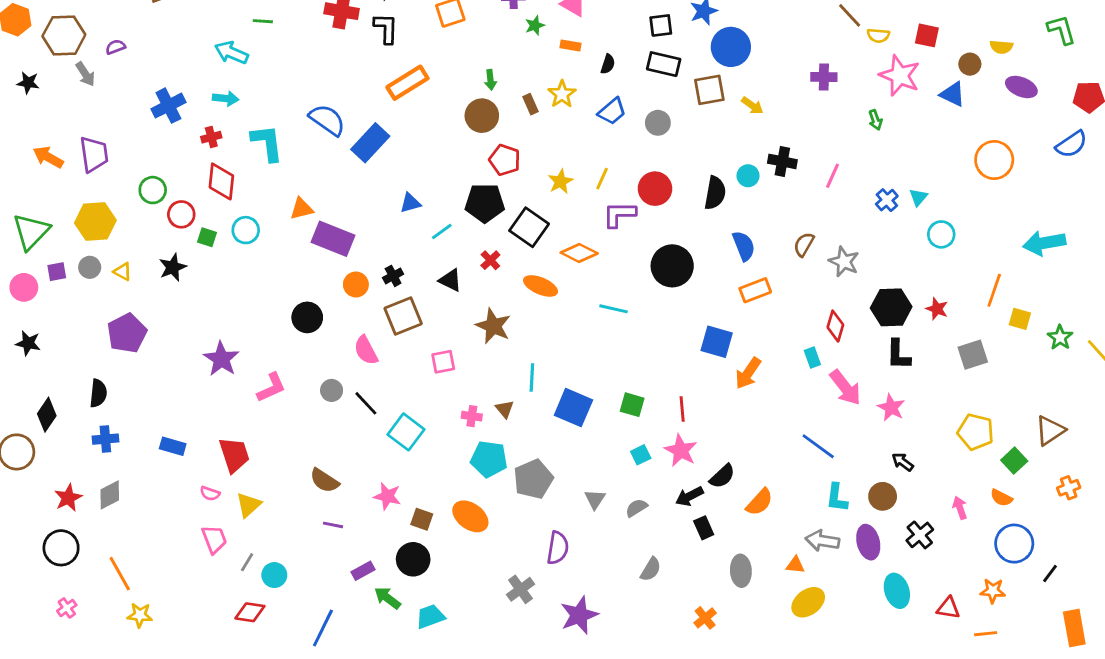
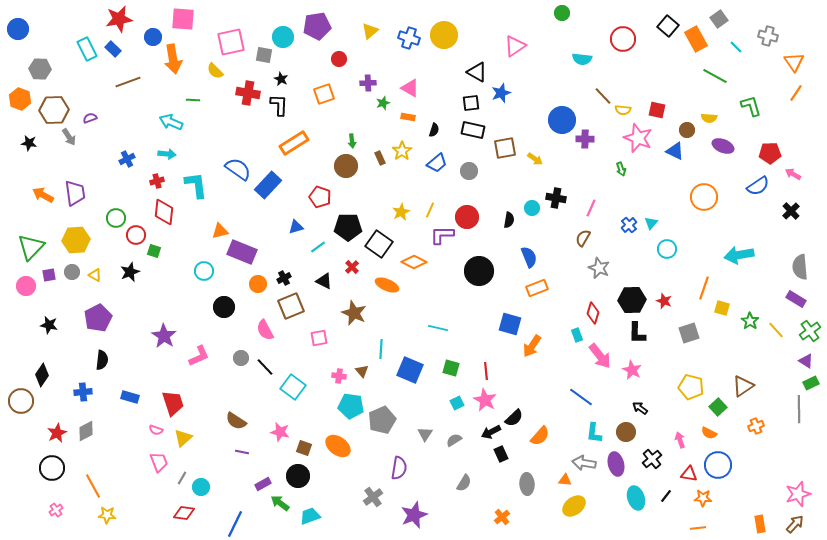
blue circle: (731, 47) -> (562, 120), moved
blue cross: (168, 106) -> (127, 159), size x0.7
red pentagon: (505, 160) -> (320, 197), moved
black semicircle: (715, 193) -> (509, 220), size x0.7
cyan circle: (246, 230) -> (204, 271), moved
brown semicircle: (804, 244) -> (583, 238), moved
cyan line: (613, 309) -> (438, 328), moved
black star: (28, 343) -> (49, 325), moved
black semicircle: (98, 393) -> (102, 360), moved
black line: (1050, 574) -> (666, 496), moved
red triangle: (948, 608) -> (689, 474), moved
orange rectangle: (1074, 628) -> (760, 524), size x0.7

